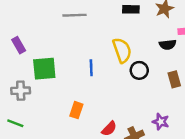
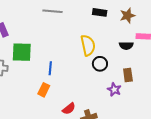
blue line: (91, 68) -> (50, 68), moved
purple star: (161, 122) -> (114, 90), moved

